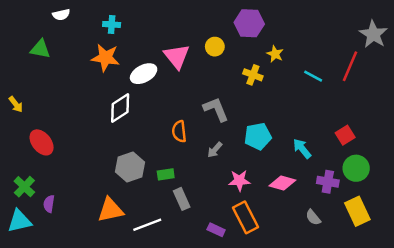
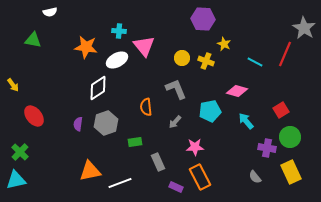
cyan cross: (112, 24) -> (119, 31), moved
yellow circle: (215, 47) -> (182, 58), moved
gray hexagon: (130, 167) -> (106, 123), moved
pink diamond: (282, 183) -> (237, 91), moved
gray rectangle: (182, 199) -> (158, 162), moved
purple semicircle: (49, 204) -> (78, 124), moved

